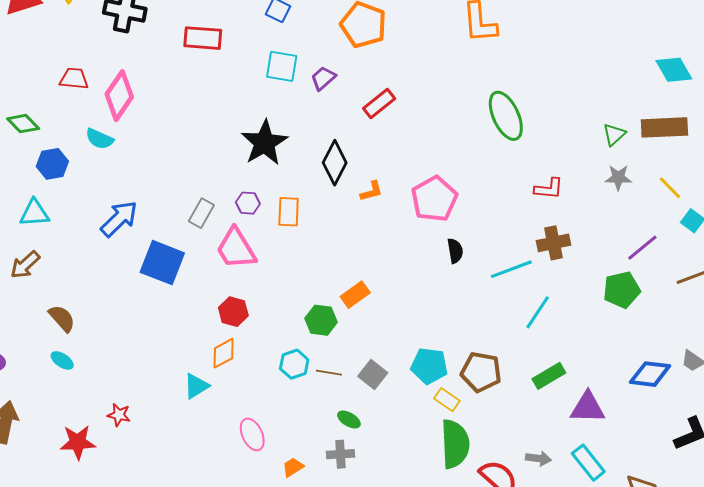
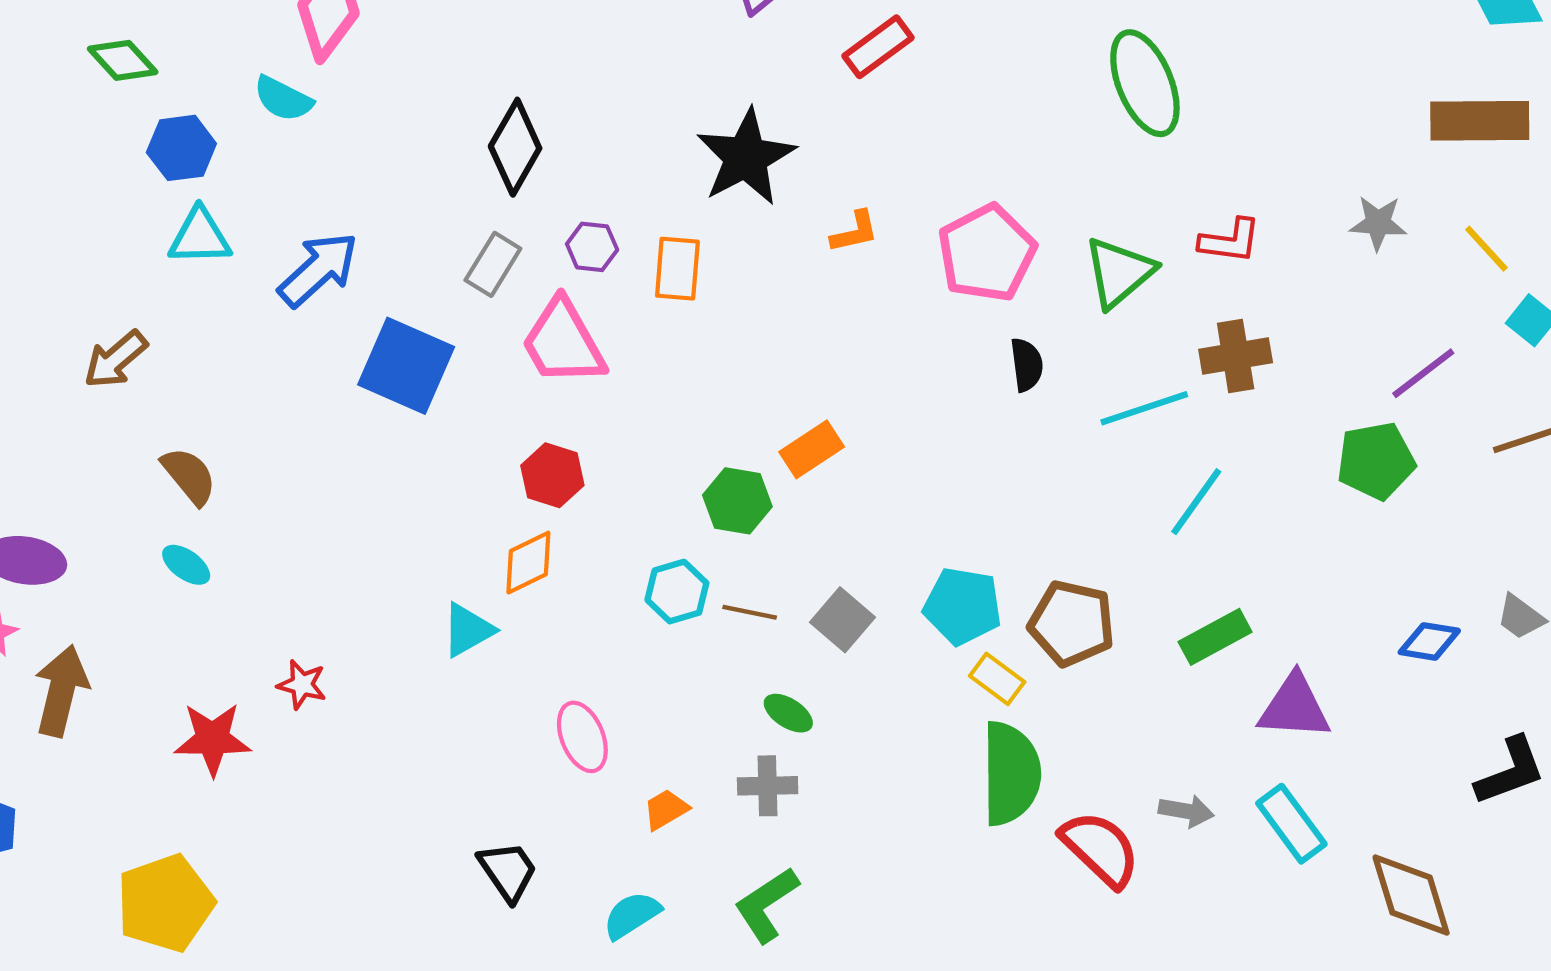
green triangle: (614, 134) -> (1119, 272), moved, size x1.5
black star: (264, 143) -> (746, 157), moved
black diamond: (335, 163) -> (515, 147), moved
cyan triangle: (34, 213) -> (200, 237), moved
blue diamond: (650, 374) -> (1429, 641), size x0.7

